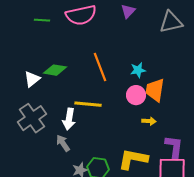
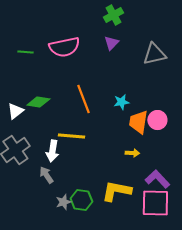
pink circle: (136, 95) -> (157, 120), moved
purple L-shape: (174, 147) -> (157, 179), turned -50

